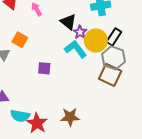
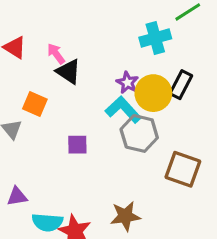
black triangle: (68, 22) -> (68, 72), moved
gray hexagon: (113, 58) -> (139, 133), moved
brown square: (110, 75) -> (183, 169), moved

